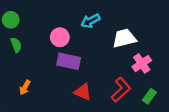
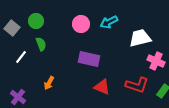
pink circle: (60, 37) -> (81, 24), moved
pink cross: (142, 63) -> (156, 61), turned -30
red L-shape: (121, 90) -> (137, 85), turned 60

